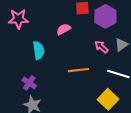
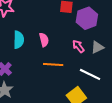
pink semicircle: (64, 29) -> (44, 40), moved, turned 96

